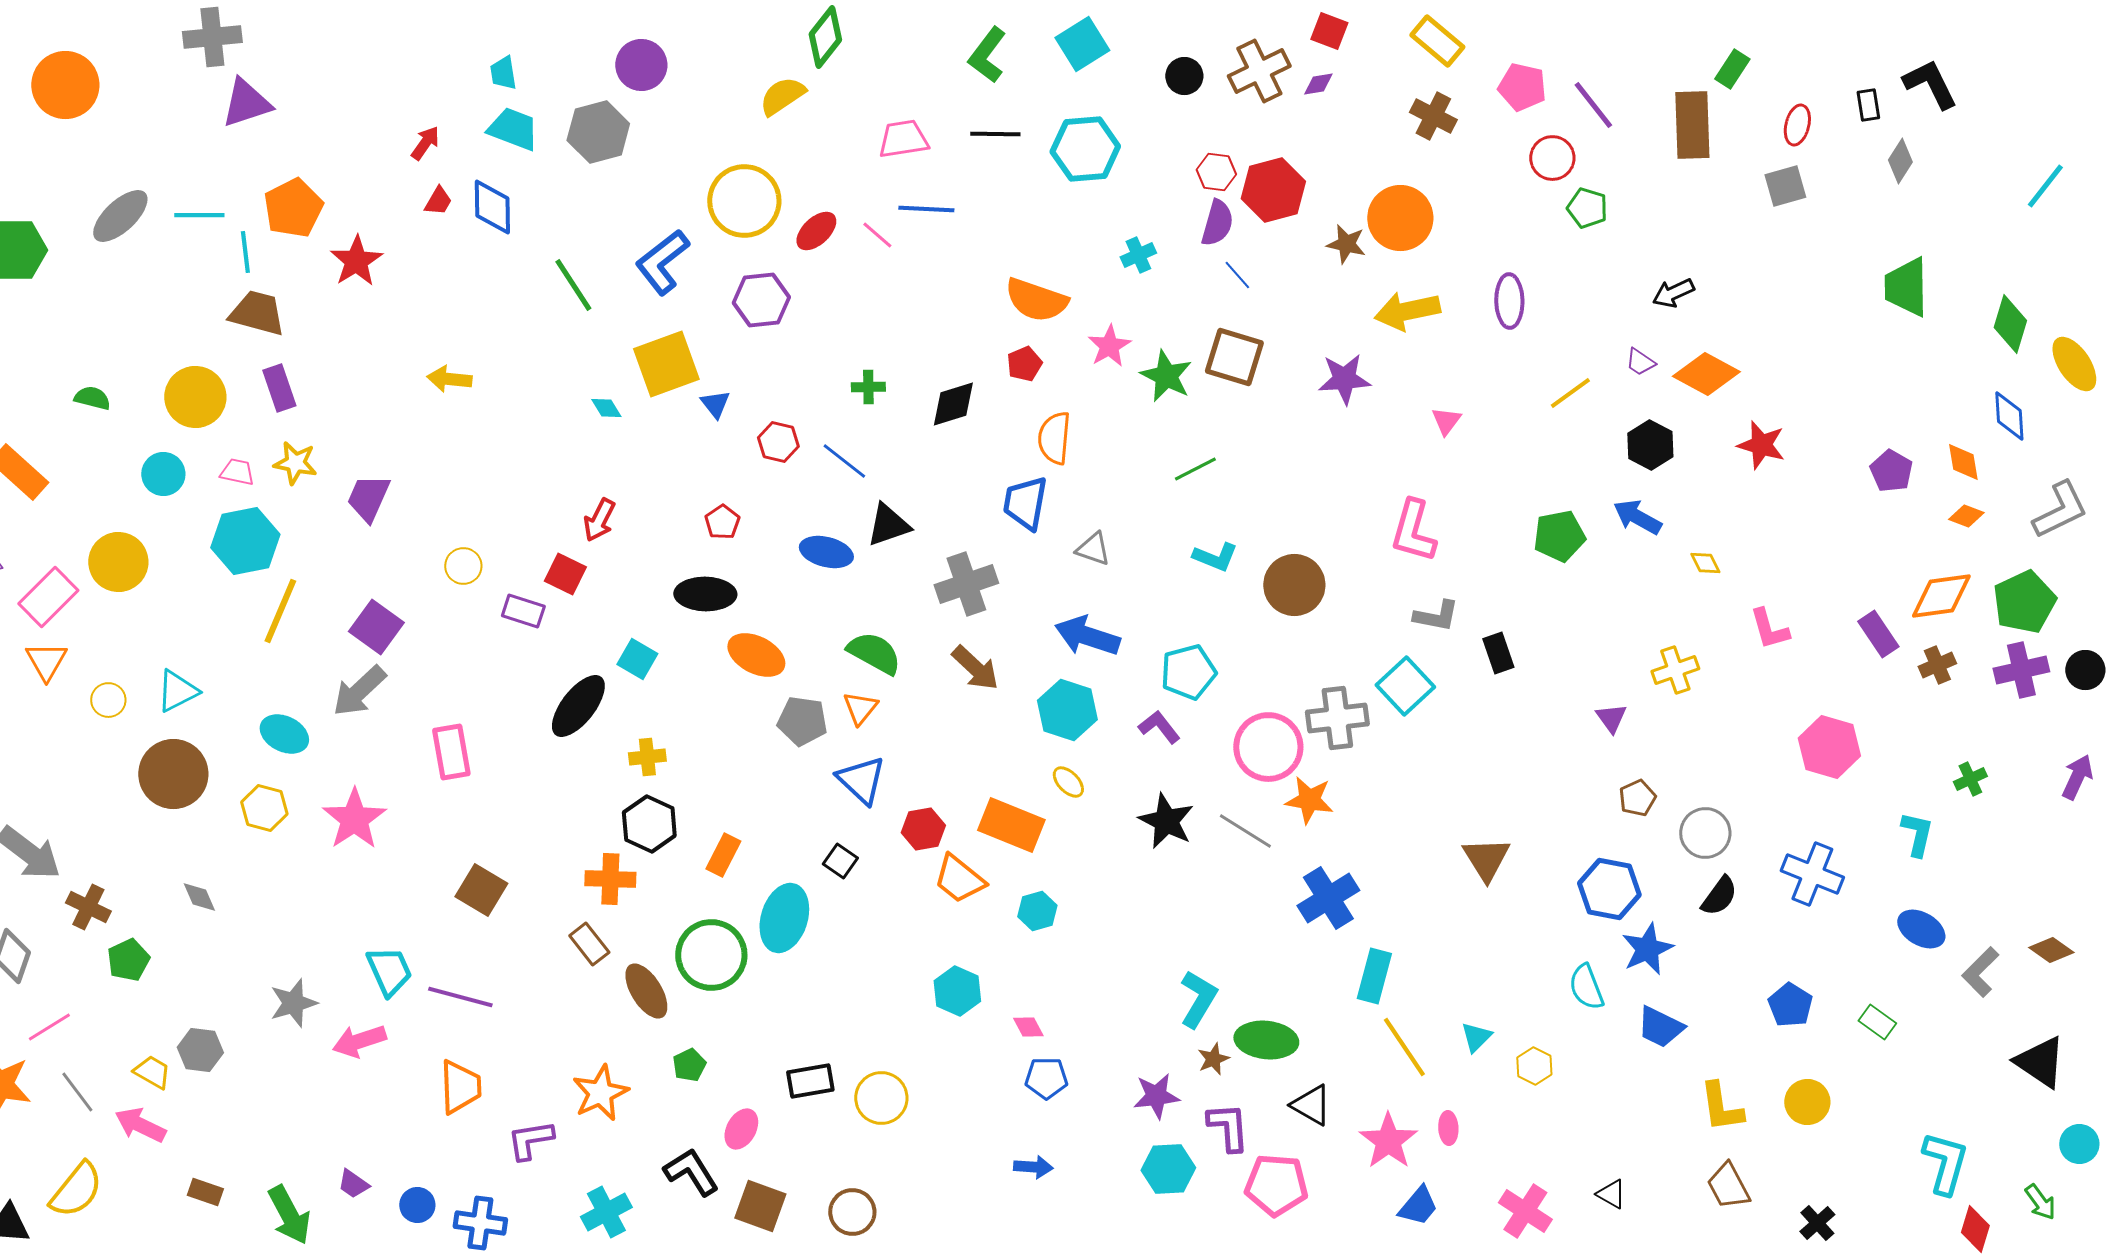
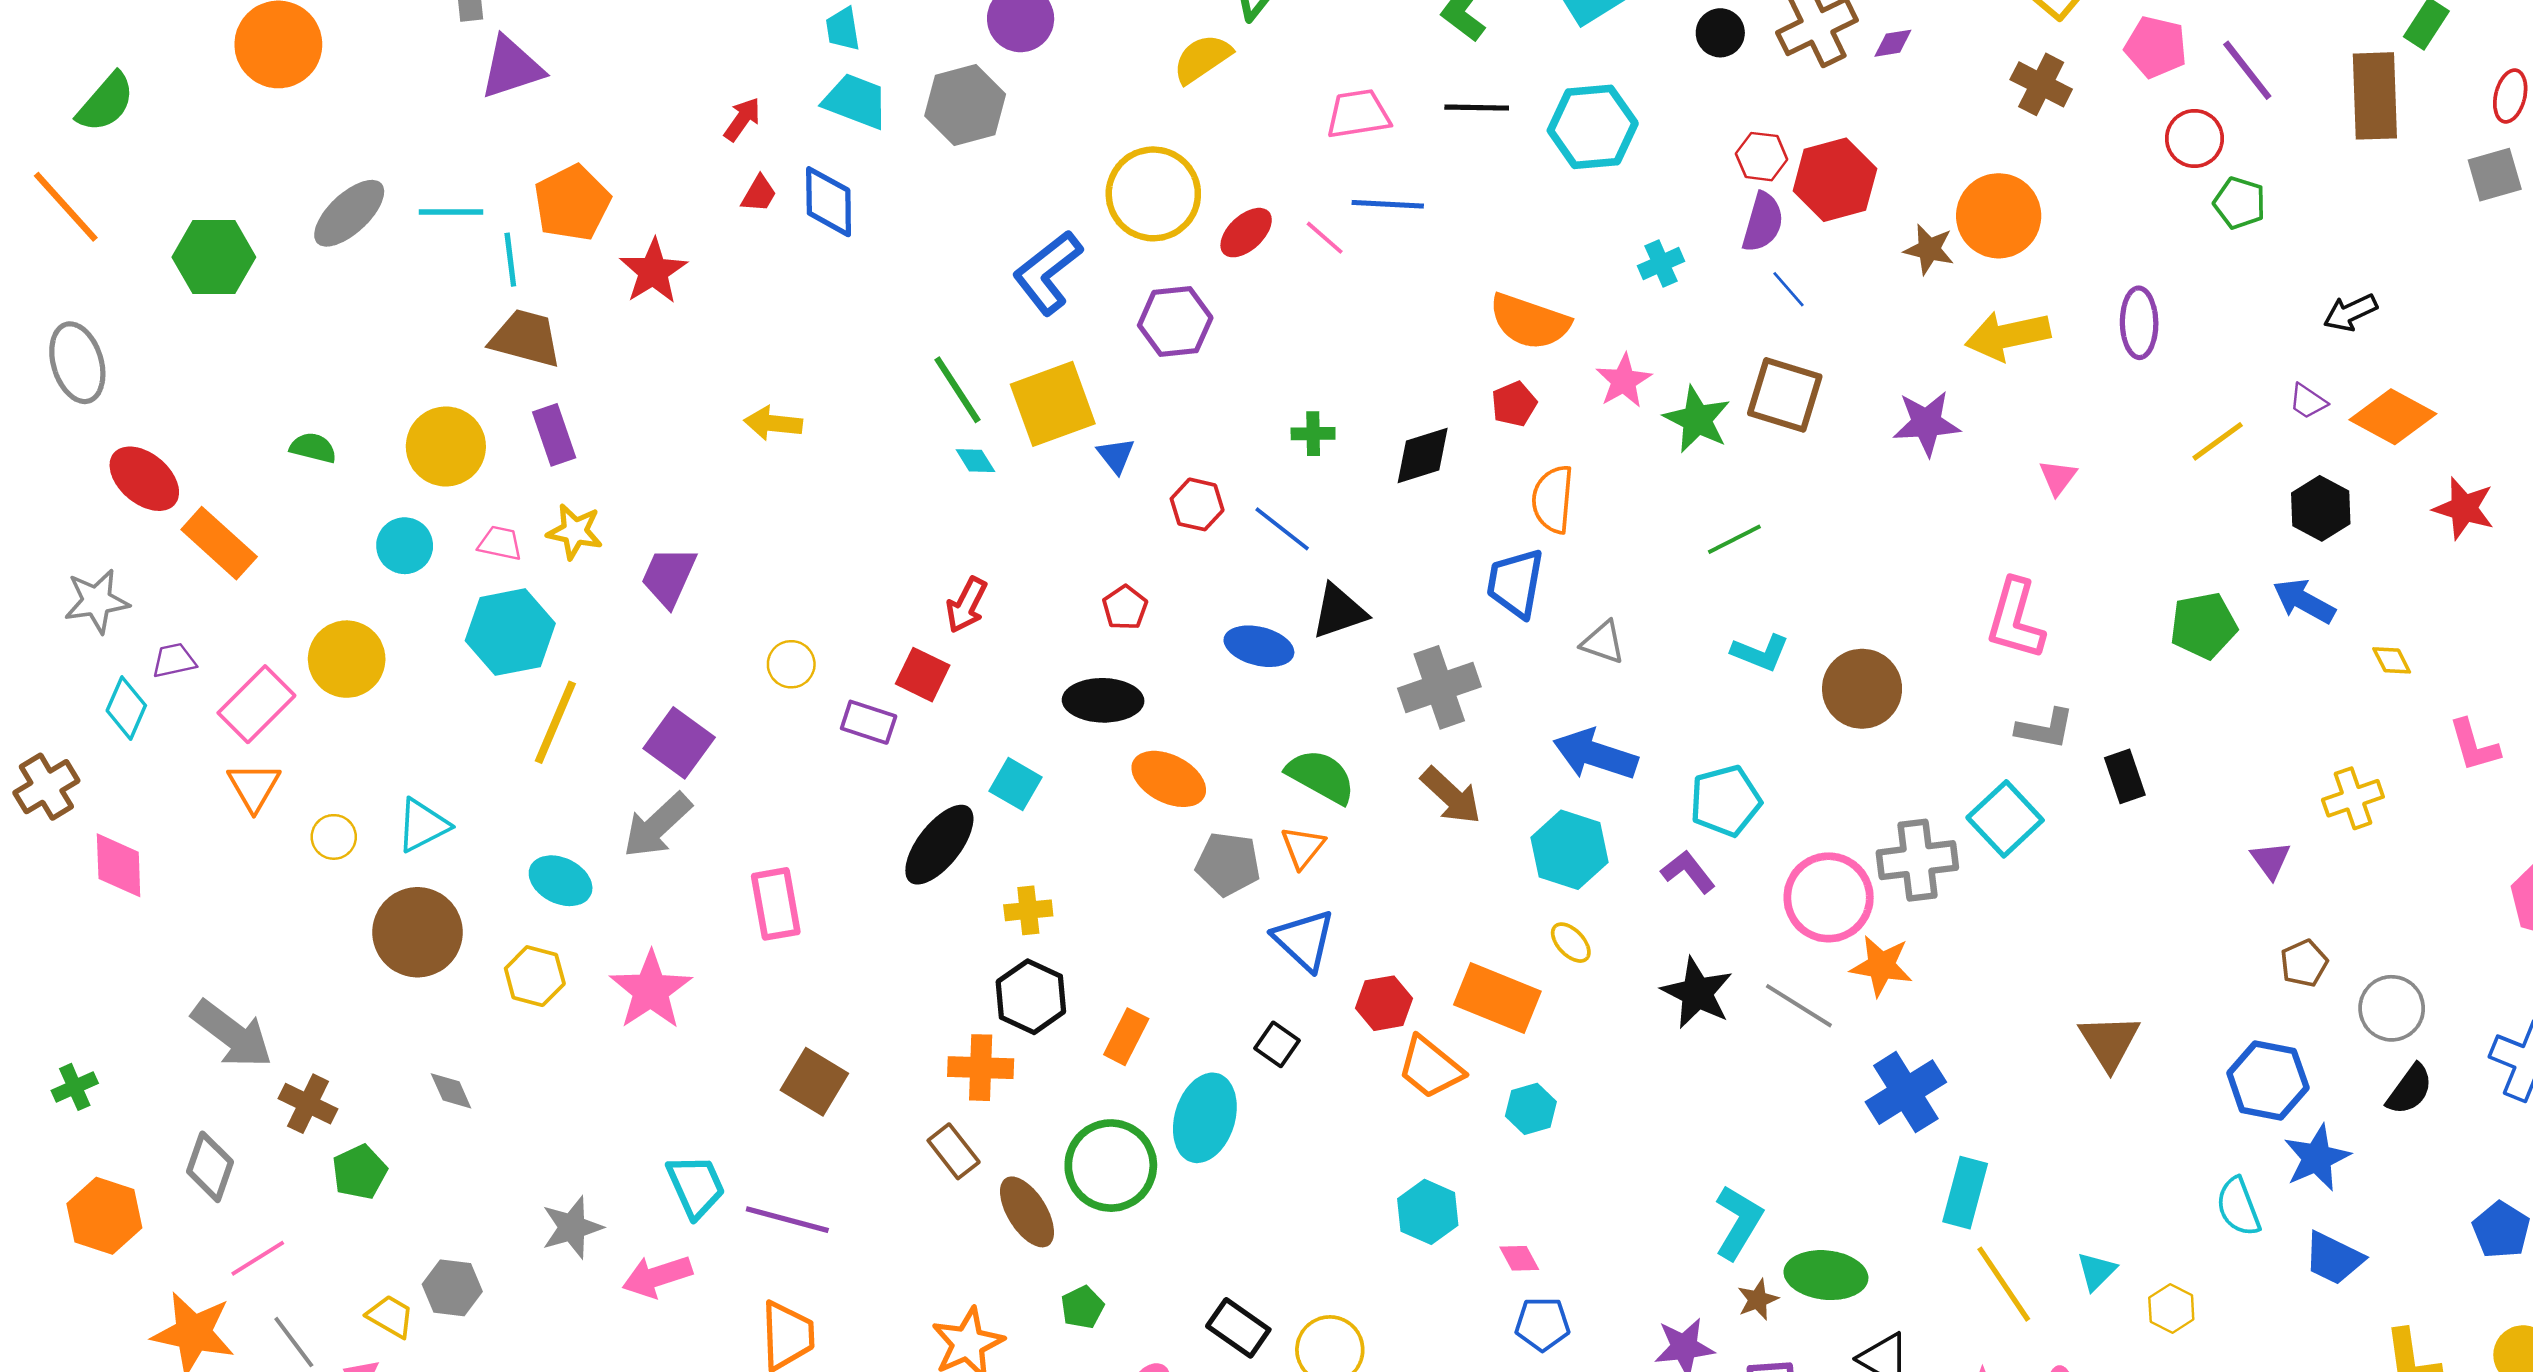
green line: (573, 285) -> (957, 390), moved
black rectangle: (810, 1081) -> (1238, 1328), turned 45

